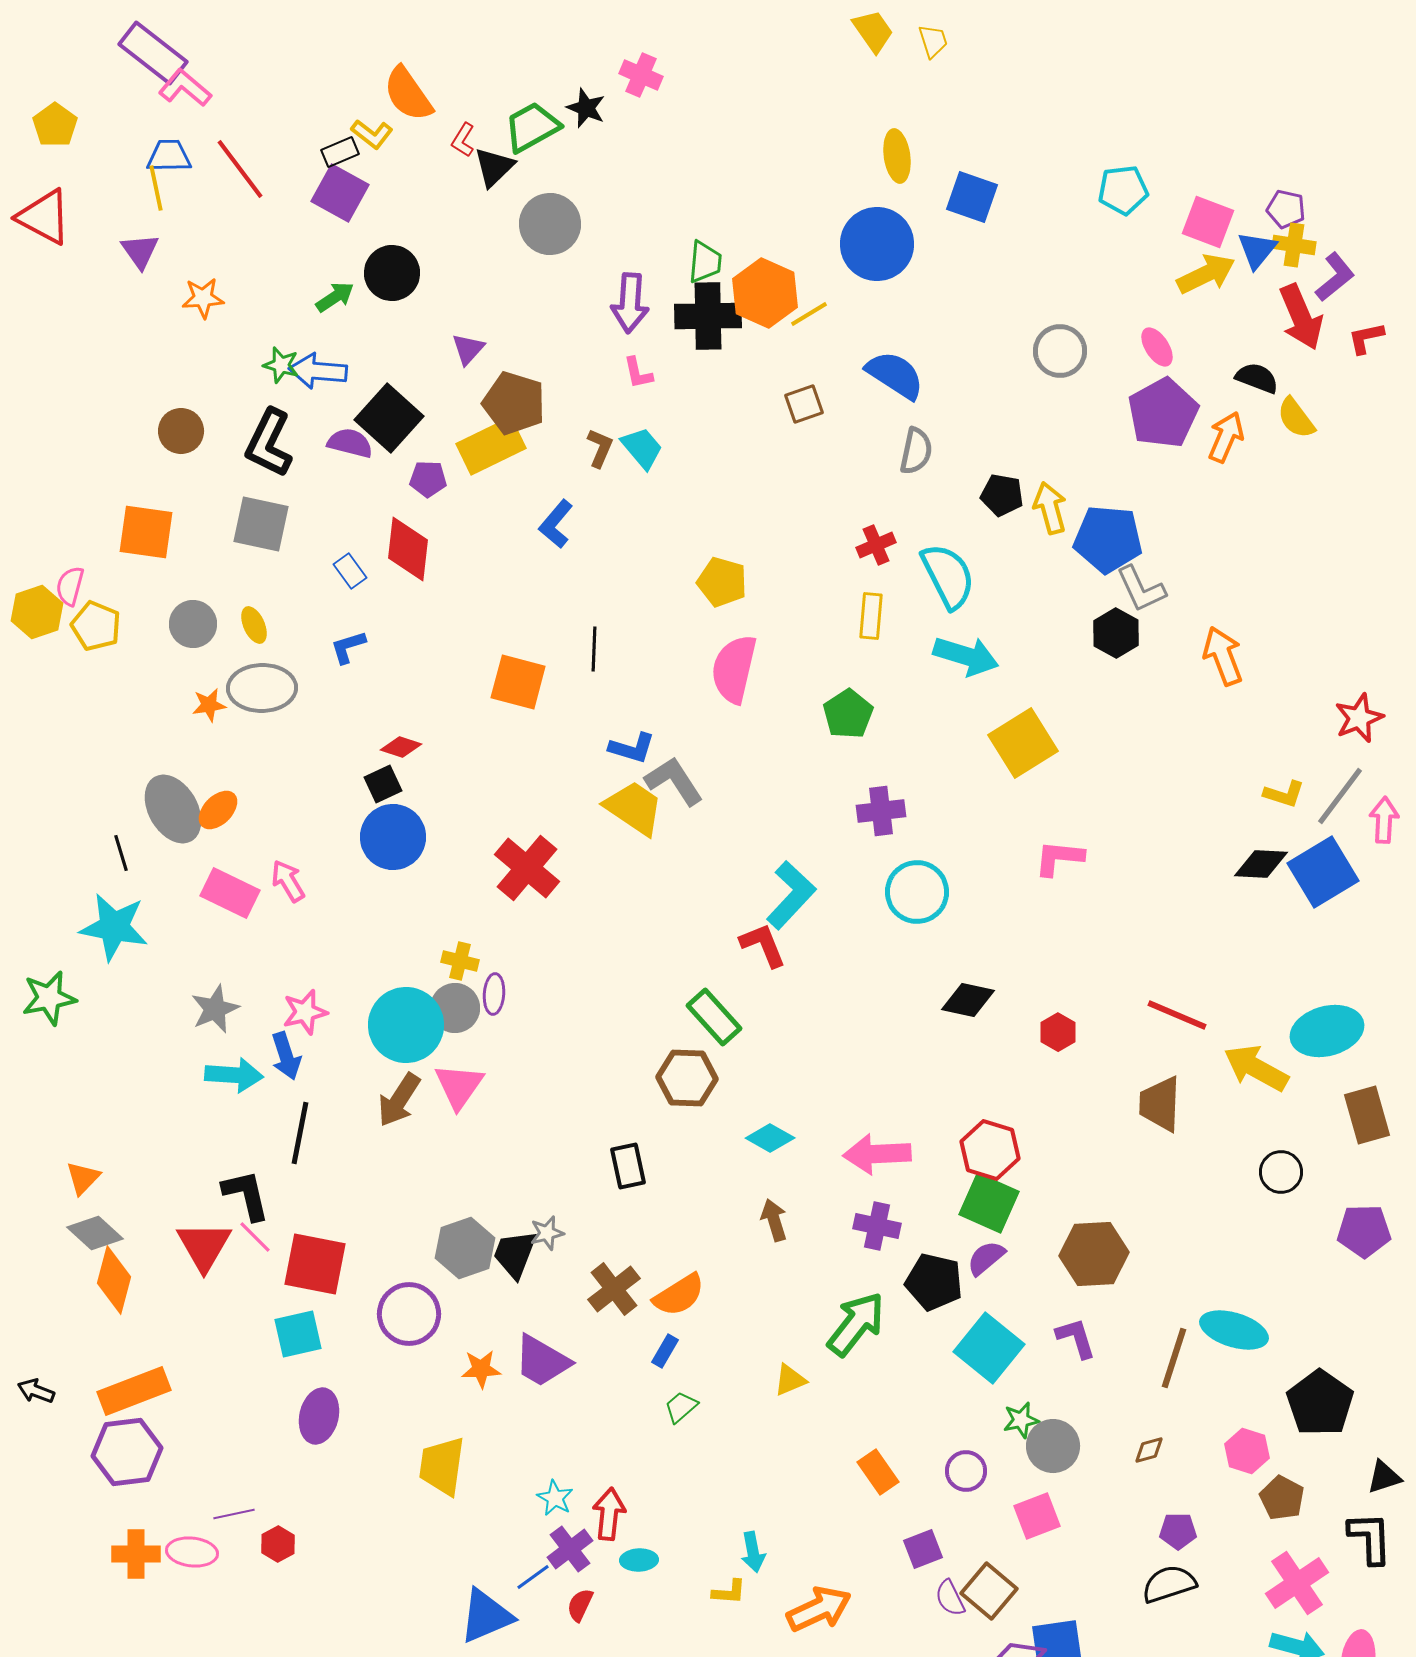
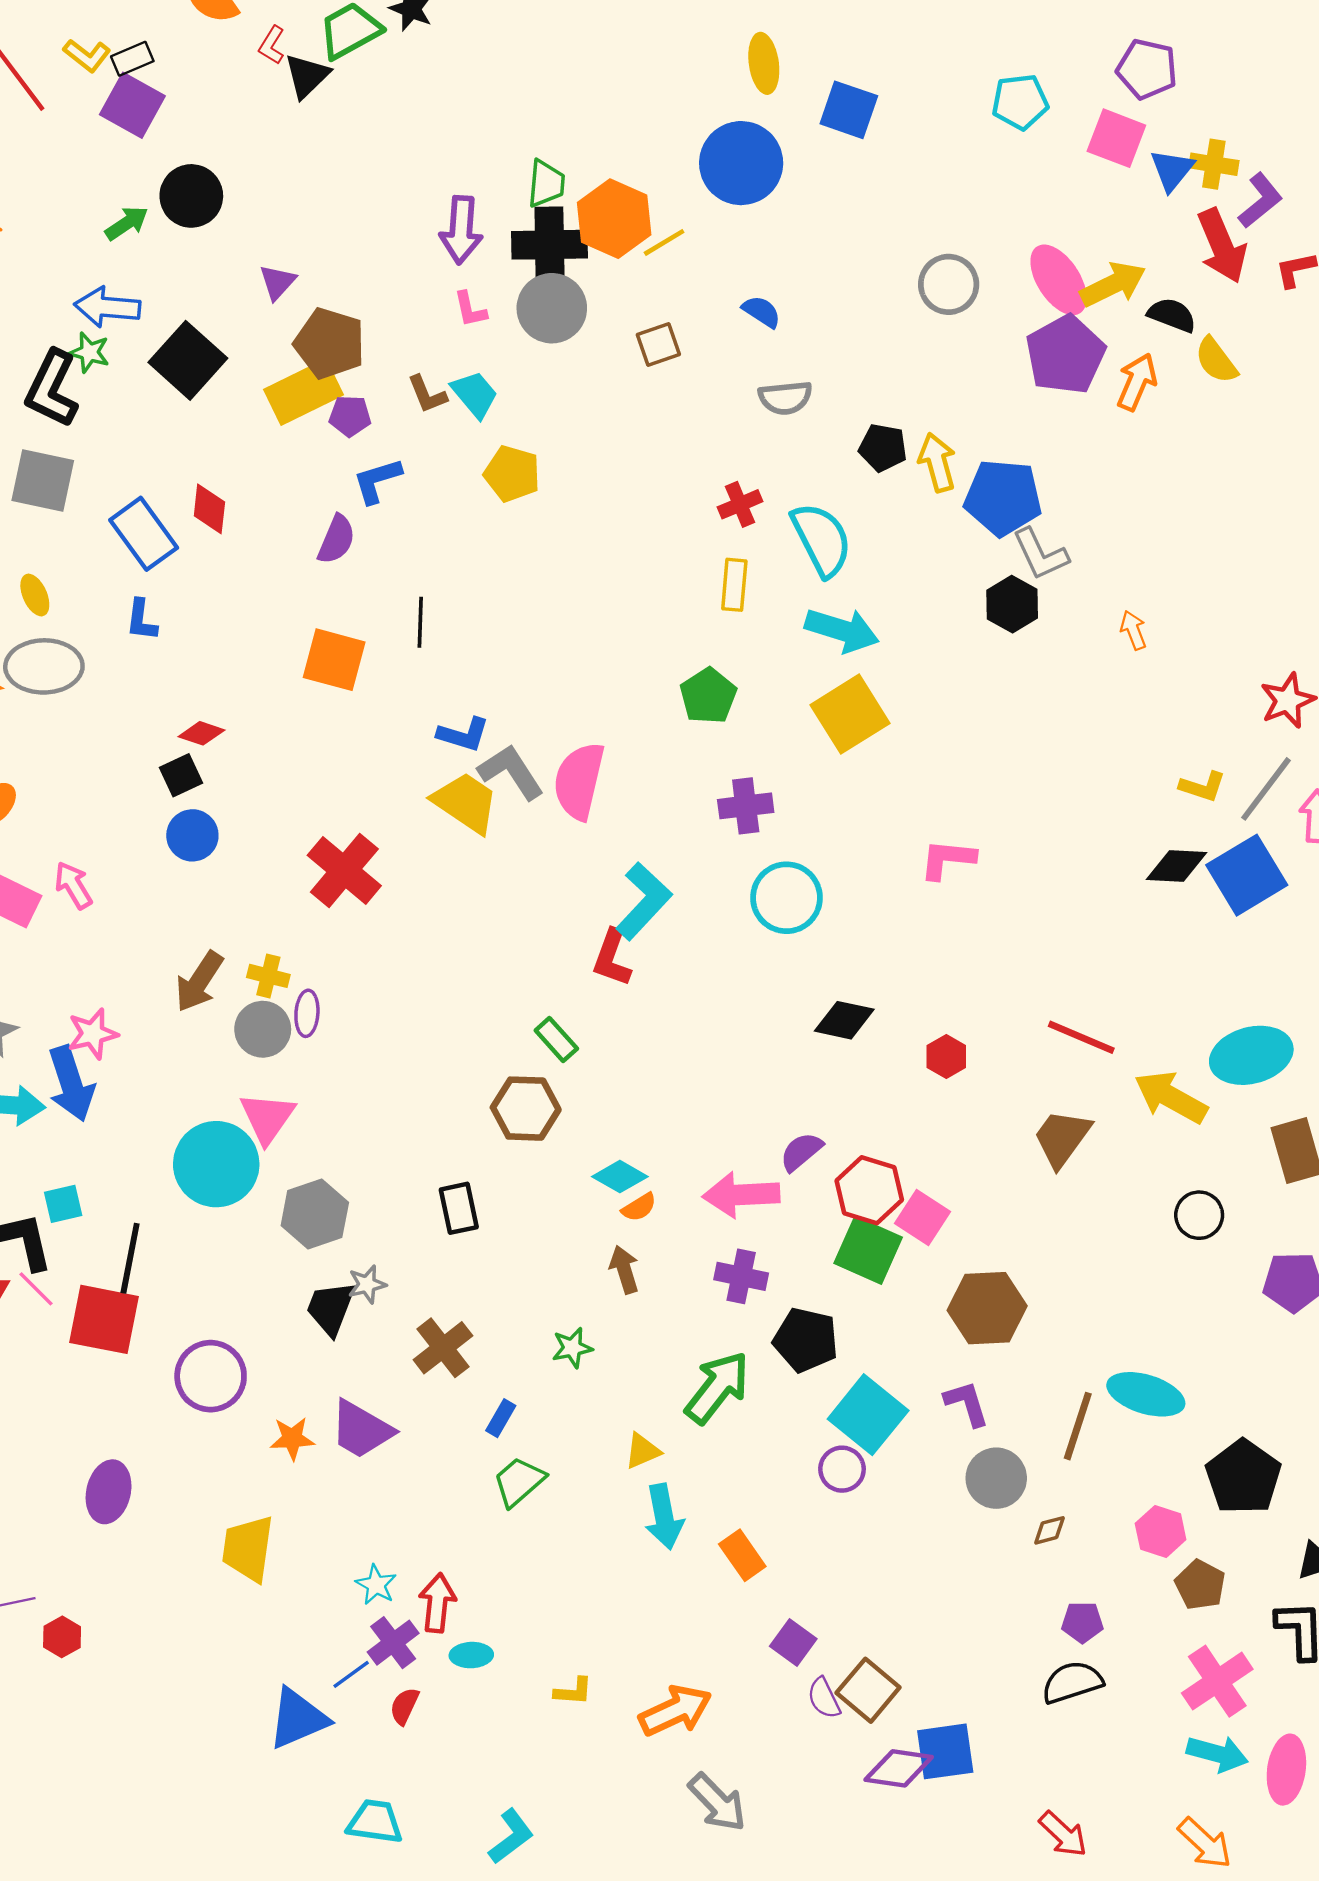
yellow L-shape: (372, 134) -> (87, 55), moved
purple pentagon: (1286, 209) -> (1147, 69), moved, size x1.4
gray circle: (550, 224) -> (552, 308), moved
yellow arrow: (1206, 274) -> (1113, 284), moved
pink ellipse: (1157, 347) -> (1059, 280), size x1.6
green star: (281, 365) -> (89, 352), moved
blue semicircle: (895, 375) -> (762, 312), size x0.6
purple semicircle: (350, 443) -> (336, 539), moved, turned 99
brown L-shape: (600, 448) -> (427, 394), turned 135
gray semicircle: (916, 451) -> (785, 398), turned 72
purple pentagon: (428, 479) -> (350, 416), moved
blue L-shape: (556, 524) -> (377, 481), turned 33
red diamond: (408, 549) -> (209, 509), size x0.7
blue rectangle: (350, 571) -> (144, 534), size x1.8
yellow pentagon: (722, 582) -> (512, 474), moved
blue L-shape: (348, 647) -> (141, 620), turned -66
orange arrow: (1223, 656) -> (1133, 630), size x0.6
pink semicircle: (734, 669) -> (579, 781), moved
yellow square: (1023, 743) -> (850, 714), moved
blue circle: (393, 837) -> (192, 835), size x0.7
red L-shape: (763, 945) -> (612, 958), turned -138
green rectangle: (714, 1017) -> (556, 1039), size x0.7
cyan circle: (406, 1025) -> (216, 1164), moved
blue arrow: (286, 1056) -> (71, 1084), size x1.4
brown arrow: (399, 1100) -> (199, 982), moved
brown trapezoid: (1160, 1104) -> (1062, 1138), turned 34
black line: (300, 1133) -> (130, 1258), moved
gray hexagon: (465, 1248) -> (315, 1214), moved
purple semicircle: (986, 1258) -> (801, 1152), moved
orange semicircle: (679, 1295) -> (639, 1207), moved, size x0.6
cyan square: (298, 1334) -> (63, 1204), moved, size x0.7
green trapezoid: (681, 1407) -> (519, 1482), size x1.4
green star: (1021, 1420) -> (572, 1348), moved
gray circle: (1053, 1446) -> (996, 1478), moved
purple circle: (966, 1471) -> (842, 1469), moved
pink square: (1037, 1516) -> (923, 1217), moved, turned -36
purple square: (923, 1549) -> (793, 1643), turned -33
cyan arrow: (753, 1552) -> (664, 1517), moved, size x1.4

